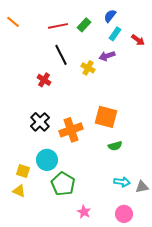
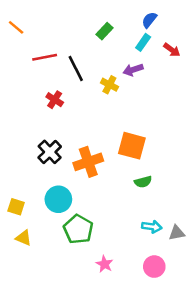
blue semicircle: (110, 16) -> (149, 20), moved
red line: (58, 26) -> (45, 57), moved
yellow square: (23, 171) -> (16, 207), moved

